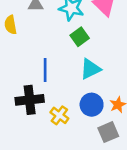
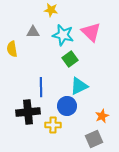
blue circle: (92, 105) -> (67, 106), moved
yellow cross: (59, 115) -> (53, 125), turned -35

